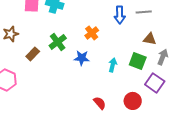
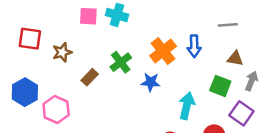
blue arrow: (120, 15) -> (194, 46), moved
orange cross: (92, 33) -> (163, 51), size x1.5
cyan arrow: (113, 65) -> (187, 106), moved, size x1.5

